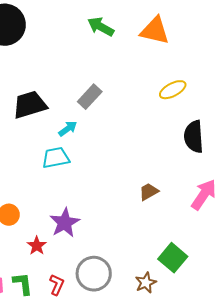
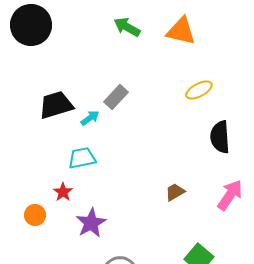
cyan arrow: (68, 129) -> (90, 118), moved
red star: (37, 246) -> (63, 192), moved

